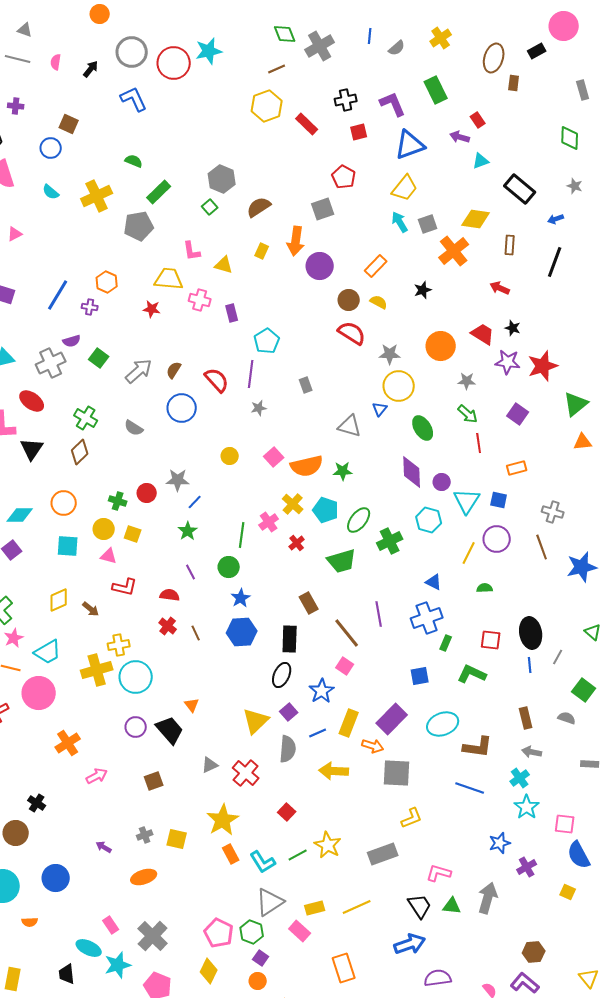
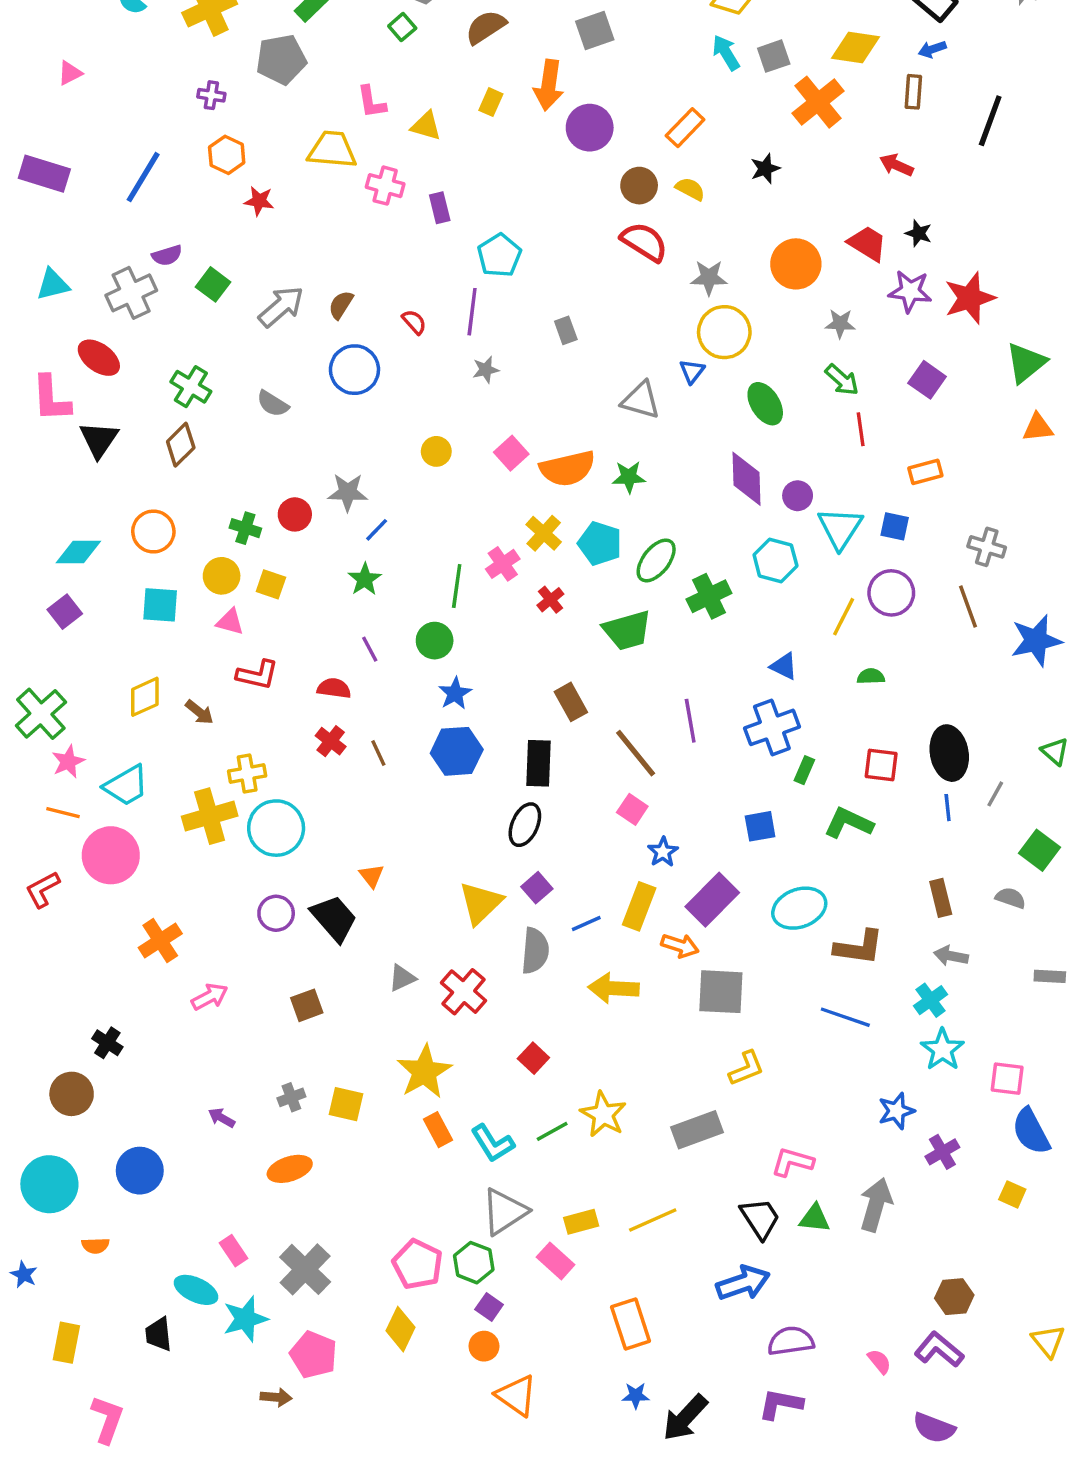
blue arrow: (556, 219) -> (932, 49), moved
purple cross: (90, 307) -> (211, 95), moved
red star: (152, 309) -> (259, 201), moved
red semicircle: (217, 380) -> (414, 322), size x0.6
blue star: (322, 691) -> (663, 852), moved, size x0.7

